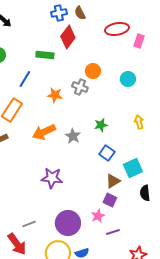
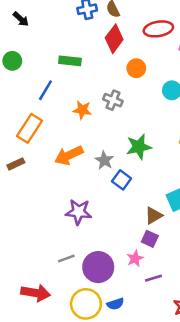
red diamond: (68, 37) -> (114, 39), moved
orange circle: (93, 71) -> (136, 68), moved
green star: (101, 125) -> (139, 147), size x1.5
blue square: (107, 153) -> (122, 180), moved
gray line: (29, 224) -> (66, 258), moved
red arrow: (17, 244) -> (36, 293), turned -45

